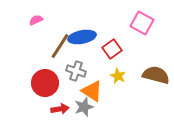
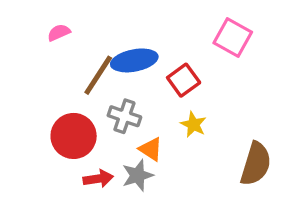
brown semicircle: (156, 75) -> (256, 164), moved, turned 92
orange triangle: (92, 91) -> (151, 149), size x0.7

